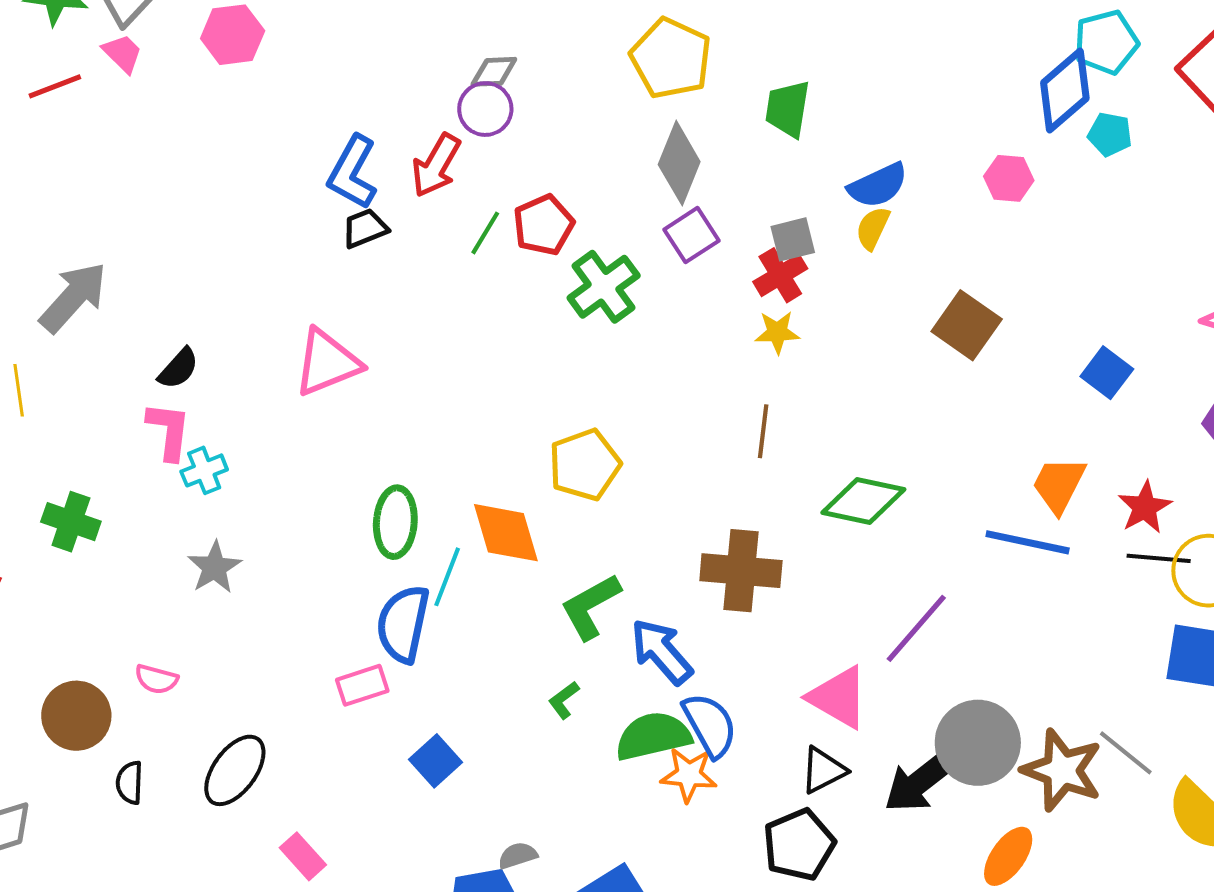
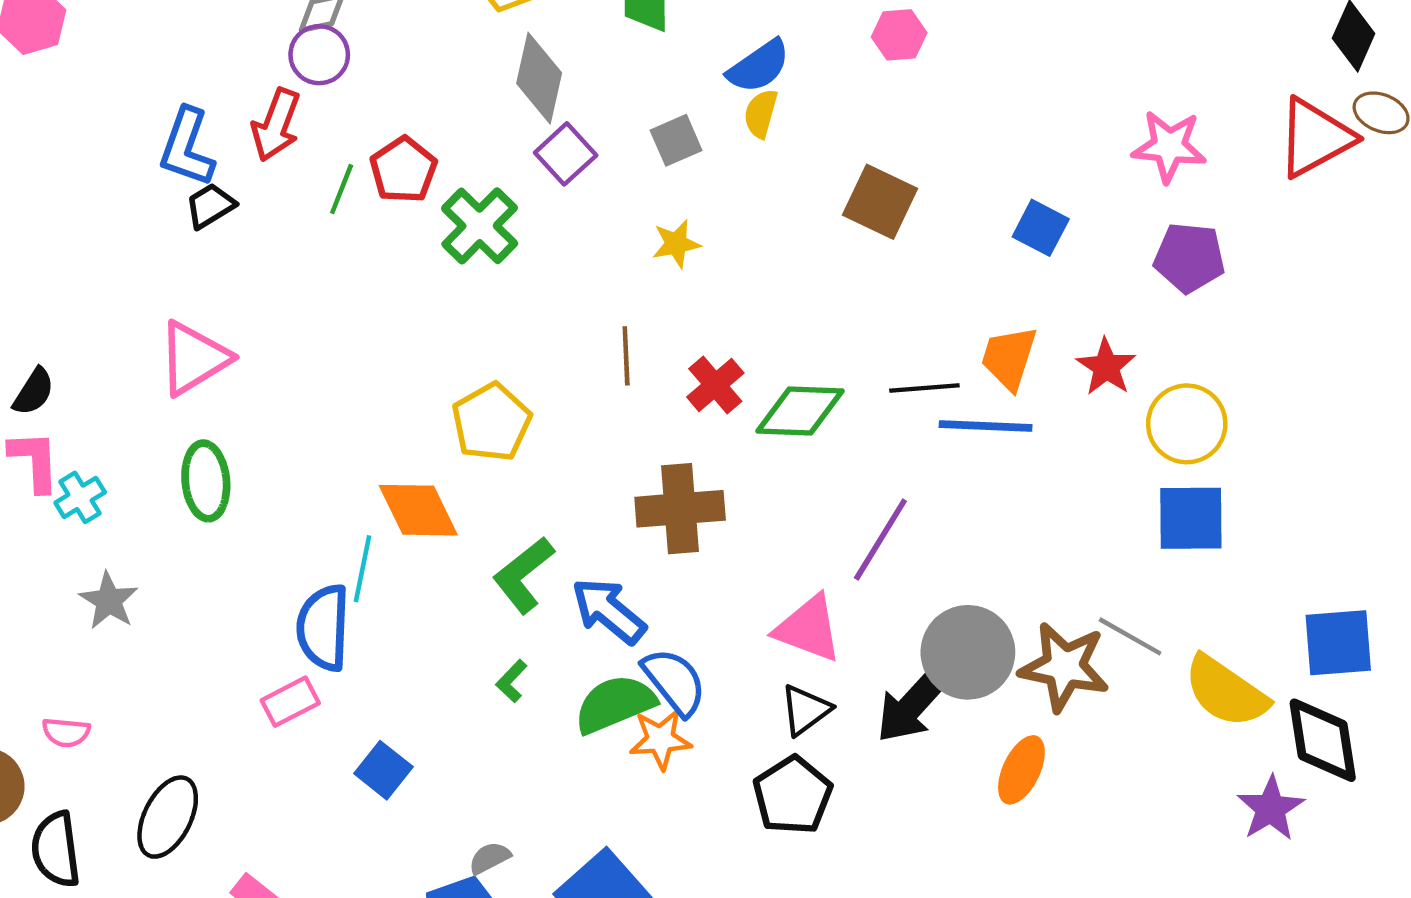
red cross: (780, 275) -> (715, 385), moved
brown line: (763, 431) -> (626, 356), moved
green ellipse: (395, 522) -> (206, 481), moved
black line: (1159, 558) -> (924, 388), moved
black semicircle: (130, 783) -> (56, 849), size x1.6

